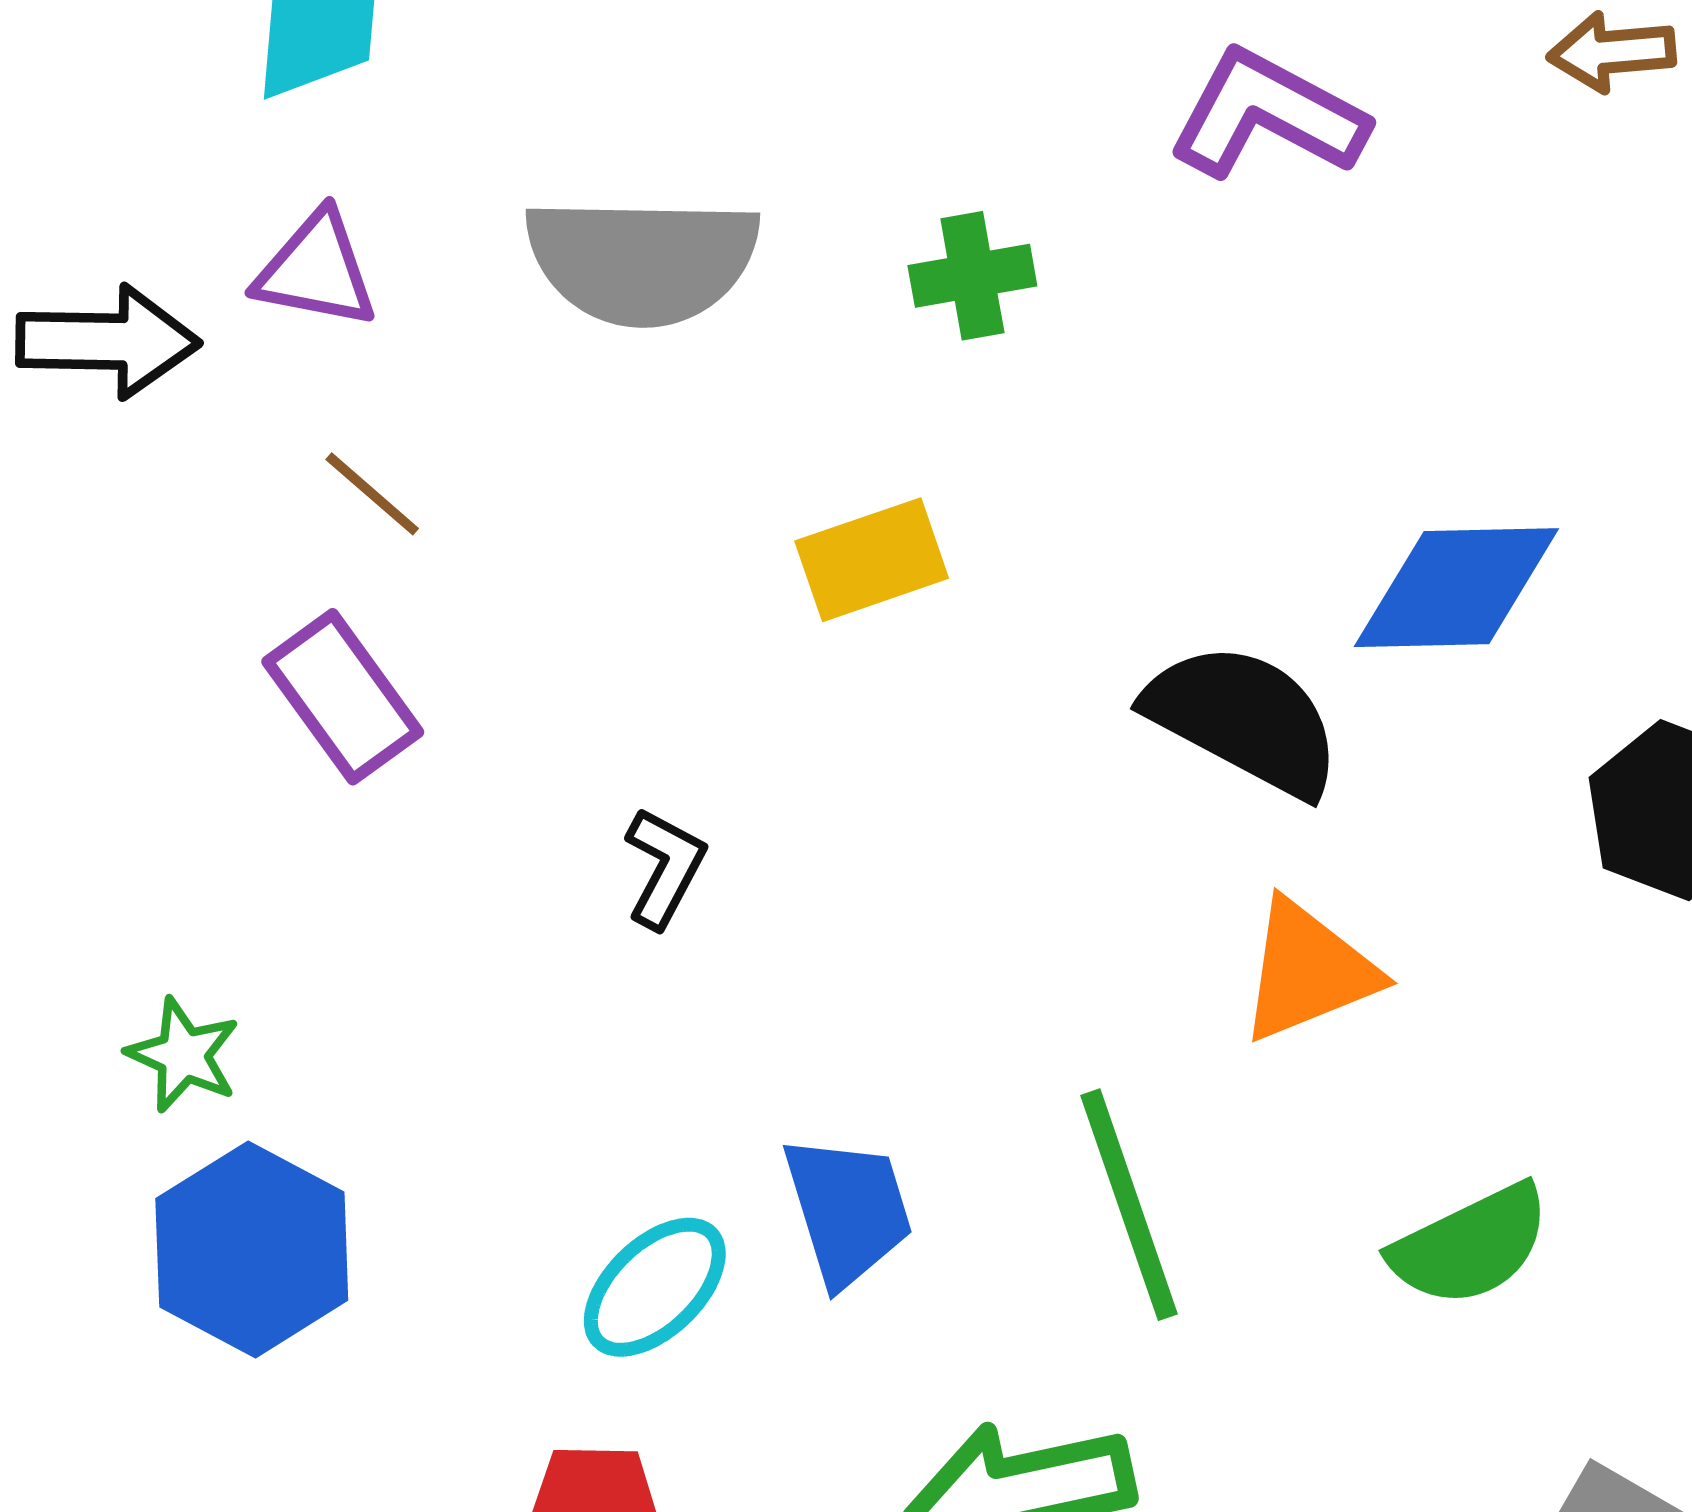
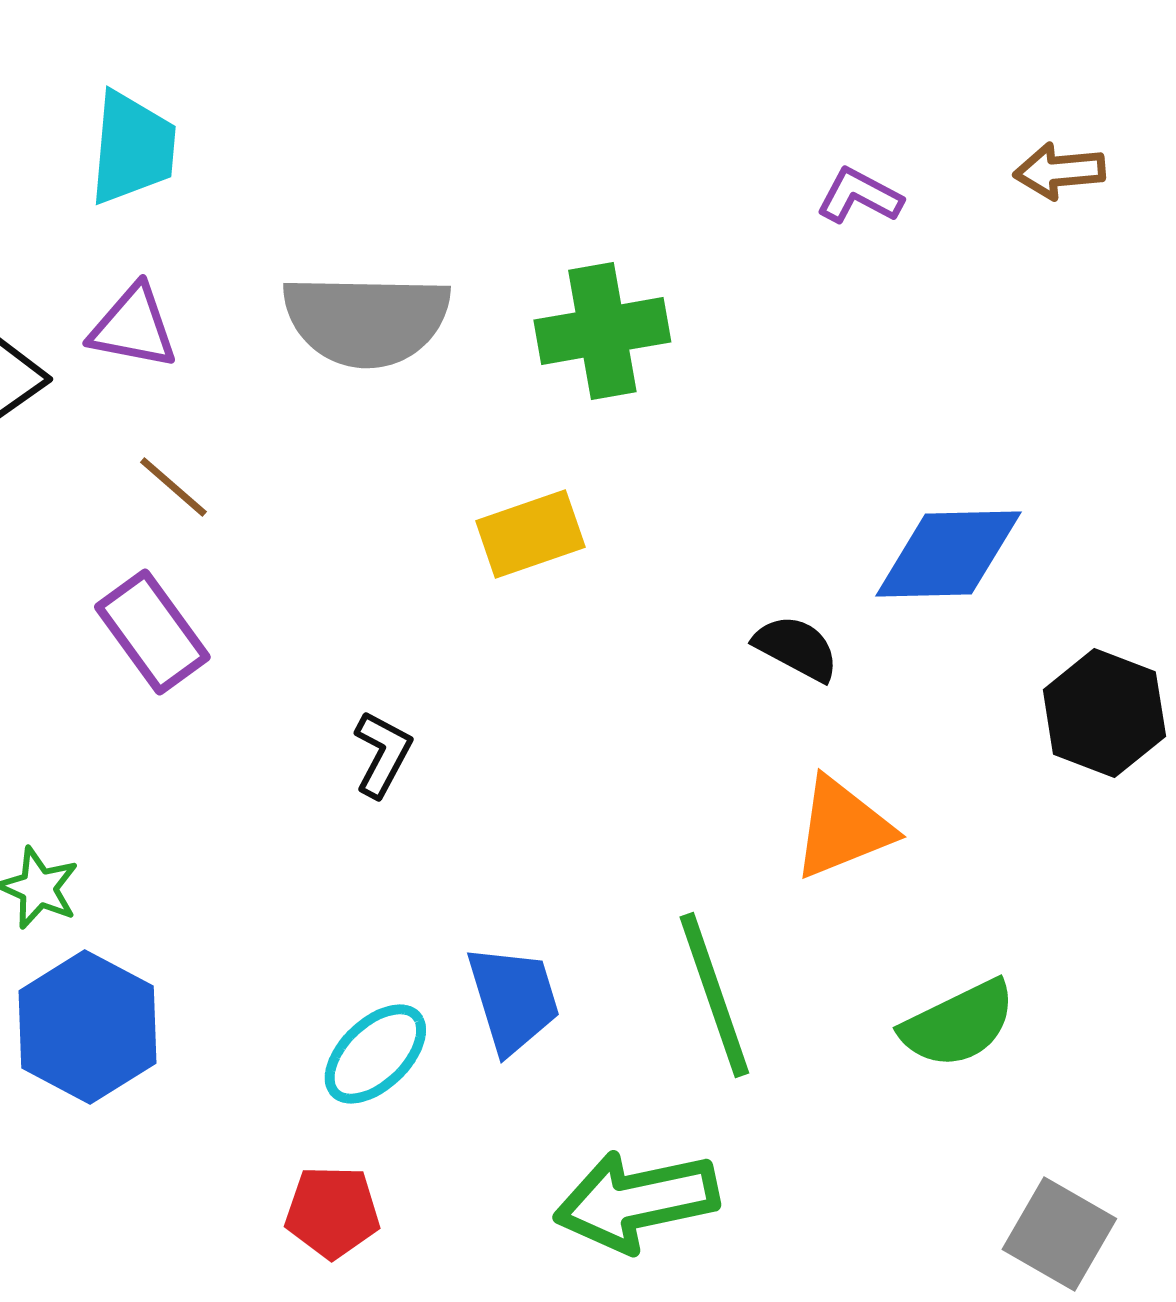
purple L-shape: (1268, 115) -> (859, 196), moved, size x0.6
green cross: (972, 276) -> (602, 331), size x1.5
black semicircle: (1244, 719) -> (796, 648), size x0.6

